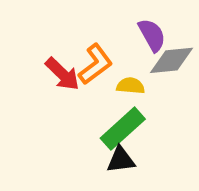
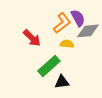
orange L-shape: (95, 64) -> (62, 23), moved
green rectangle: (123, 129) -> (49, 66), moved

